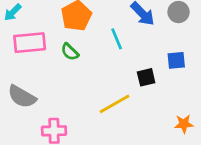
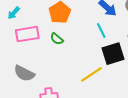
cyan line: (117, 39) -> (101, 30), moved
black square: (146, 77) -> (113, 54), size x1.6

